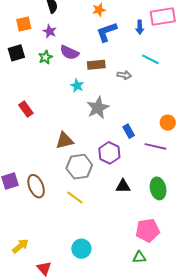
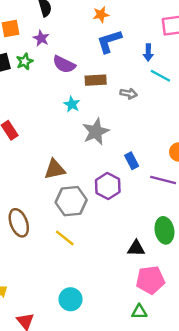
blue arrow: (140, 27) -> (148, 53), moved
green star: (45, 57) -> (25, 61), moved
black triangle: (123, 186) -> (136, 248), moved

